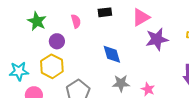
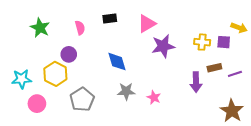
purple circle: (57, 41) -> (69, 54), moved

